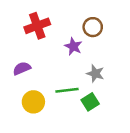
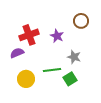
red cross: (37, 26) -> (29, 35), moved
brown circle: (93, 27) -> (81, 21), moved

